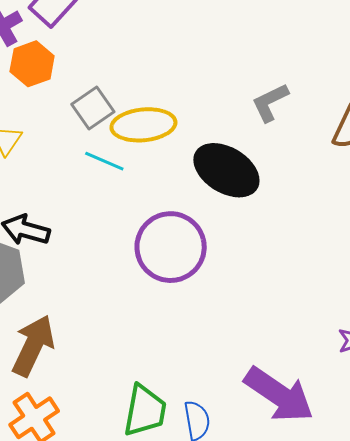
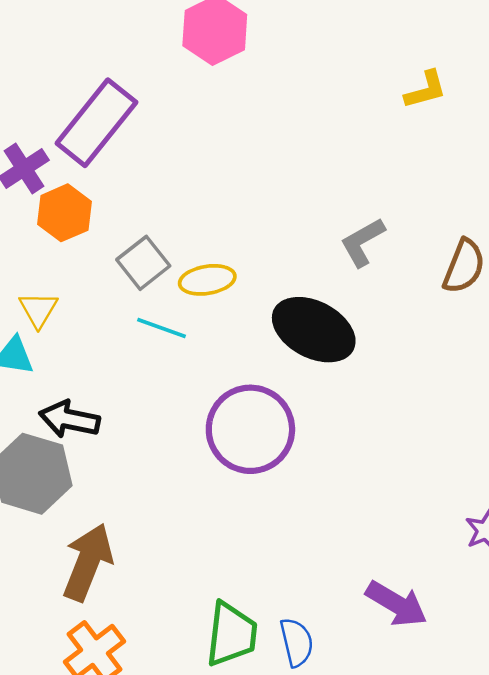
yellow ellipse: (143, 125) -> (207, 280), size x0.7
purple arrow: (279, 395) -> (396, 604), size x0.7

